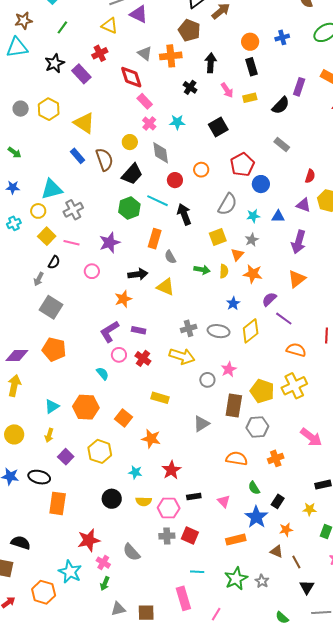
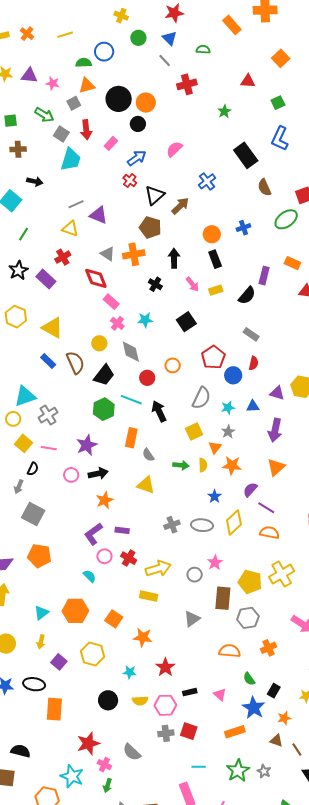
red semicircle: (310, 176) -> (254, 363), moved
black arrow: (138, 274) -> (98, 474), moved
orange semicircle: (296, 350) -> (269, 533), moved
yellow arrow: (182, 356) -> (158, 569), moved, turned -30

